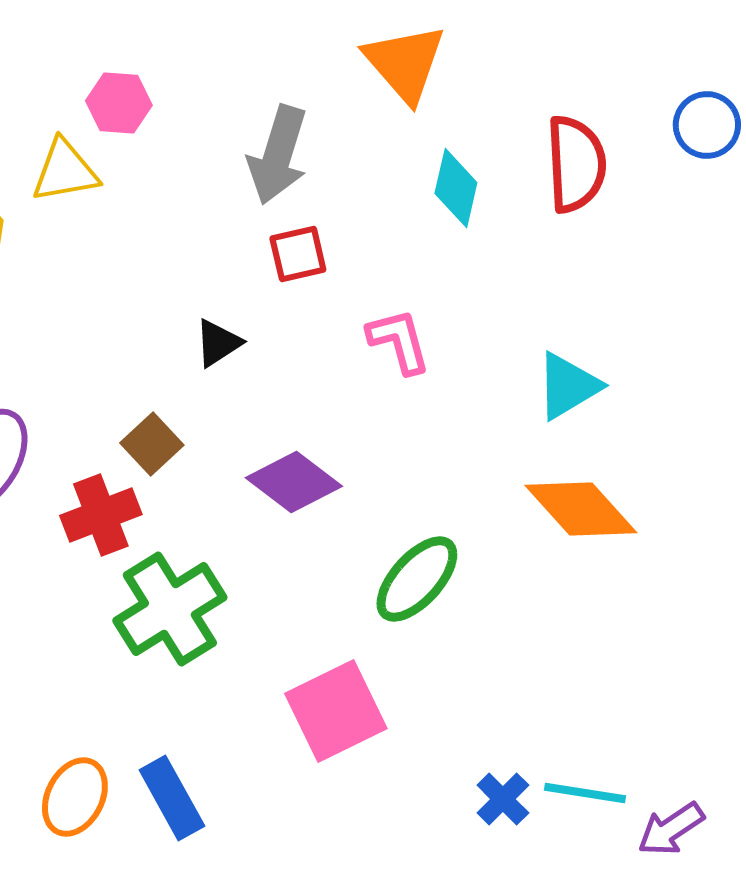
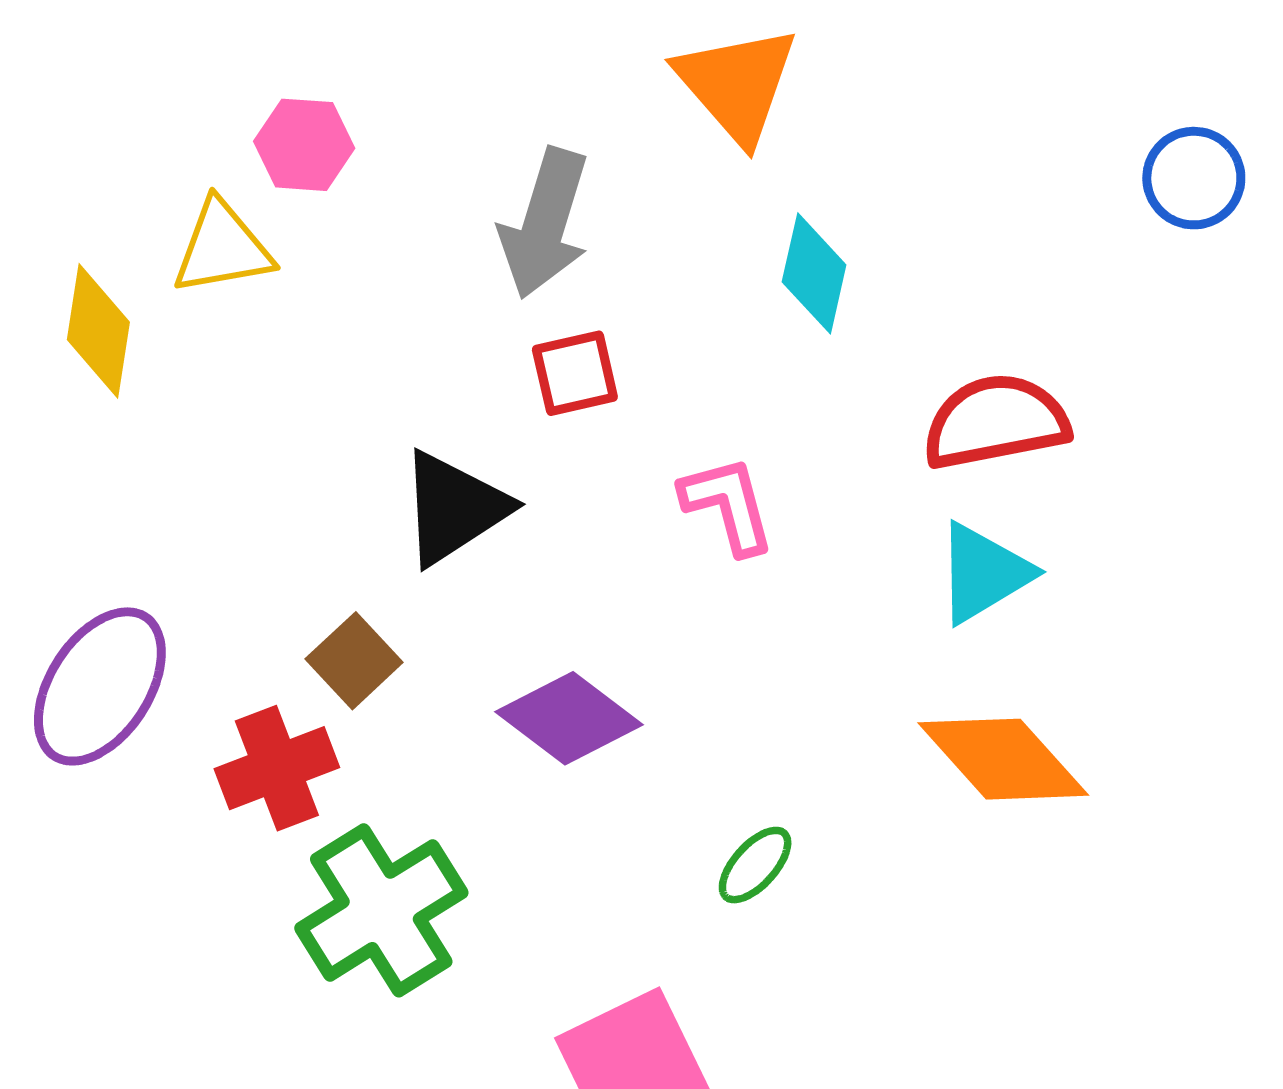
red semicircle: (576, 164) -> (996, 422), moved, turned -98
black triangle: (218, 343) -> (454, 508), size x1.6
green ellipse: (417, 579) -> (755, 865), size x0.6

